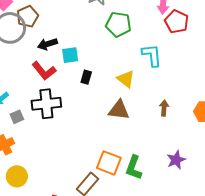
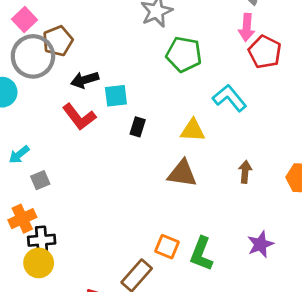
cyan L-shape: (152, 55) -> (230, 98), turned -35
yellow triangle: (126, 79) -> (193, 130), turned -36
black cross: (46, 104) -> (42, 240), moved, size x0.7
orange square: (109, 163) -> (167, 247), size x0.7

